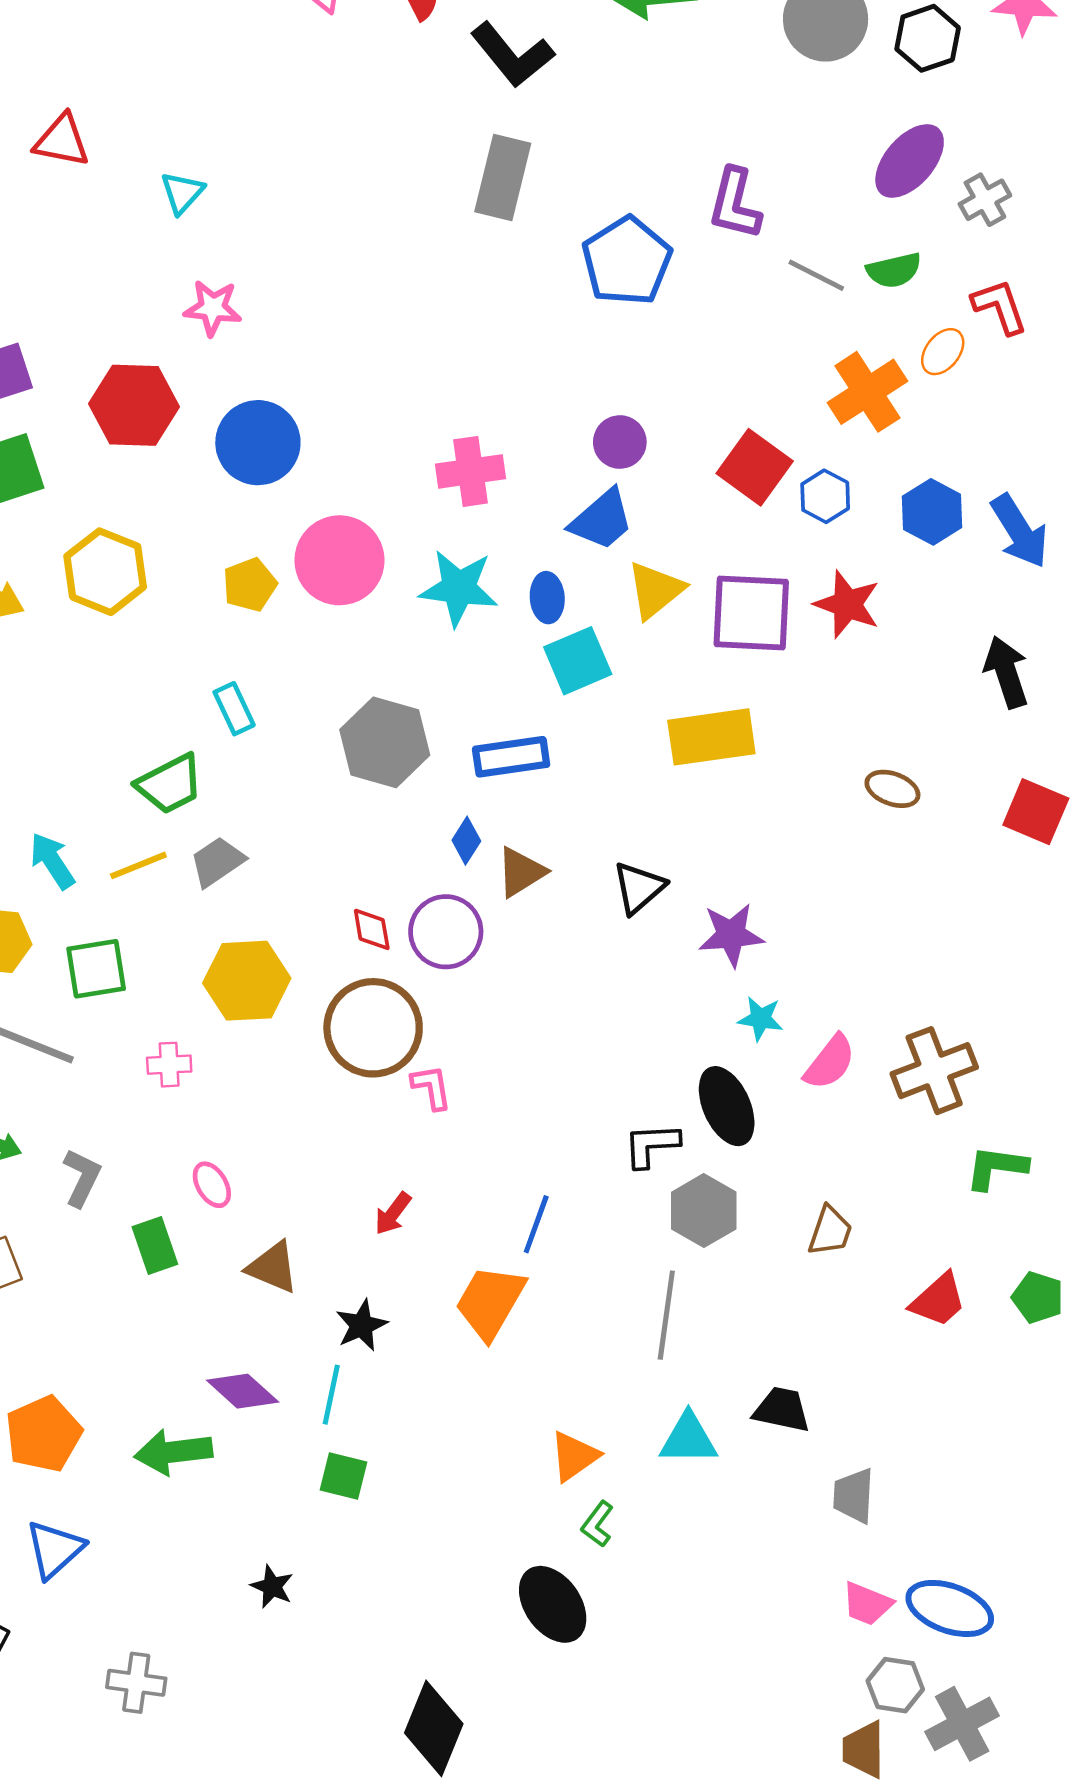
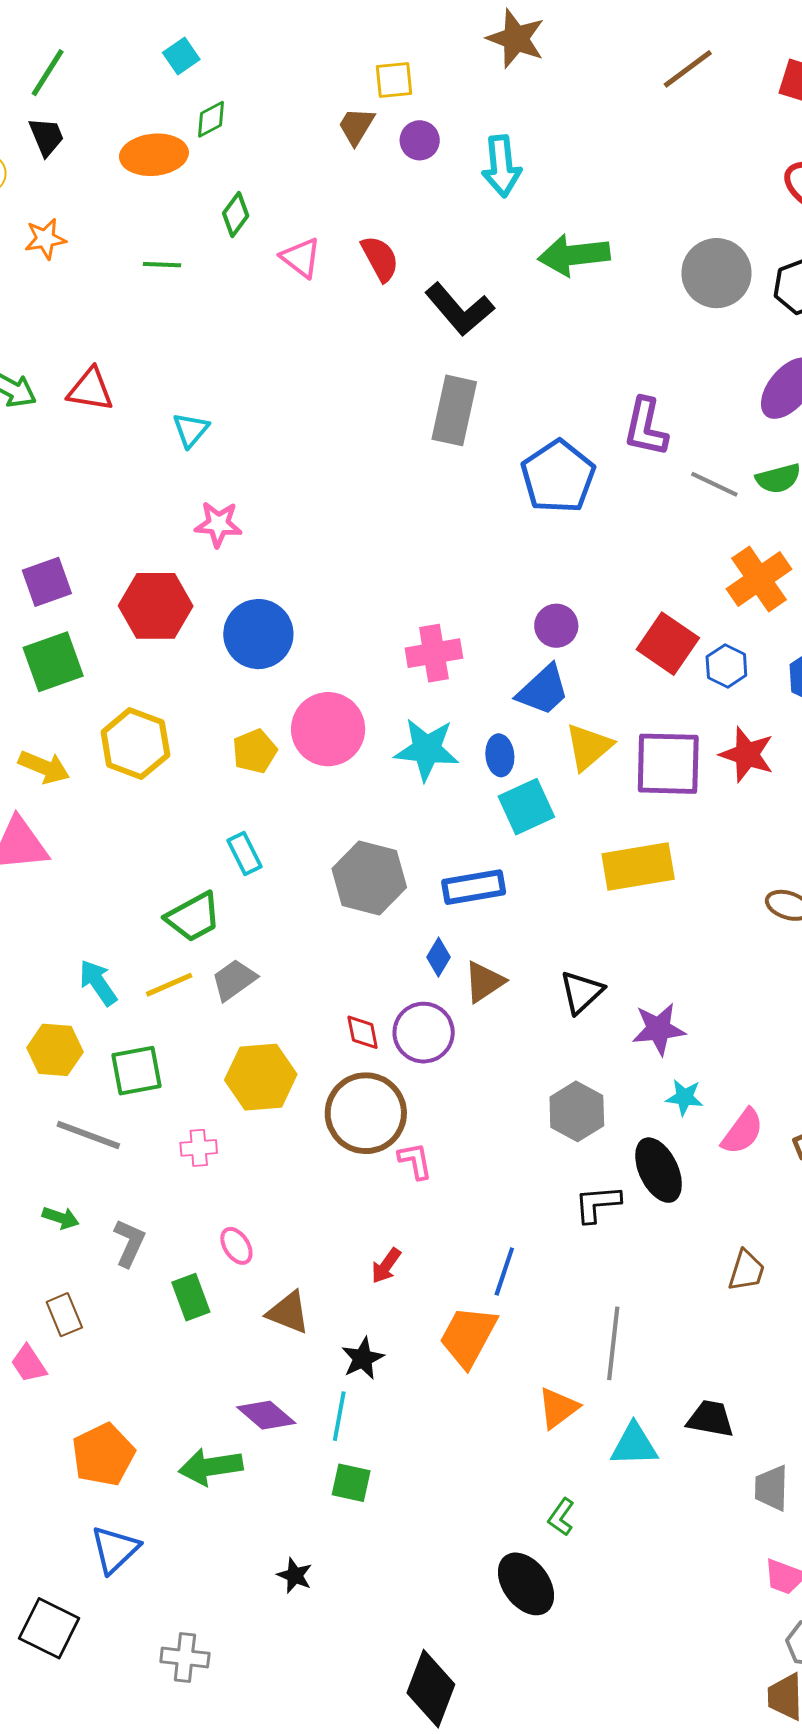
gray hexagon: (704, 1211) -> (577, 1111), moved
orange triangle: (574, 1456) -> (558, 1408), moved

